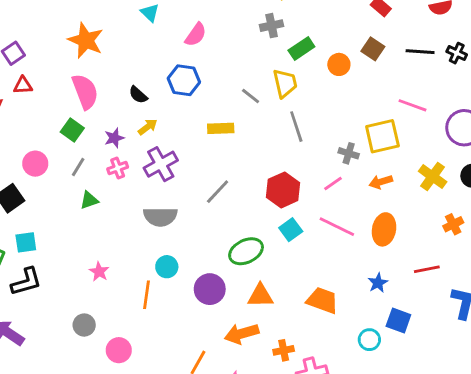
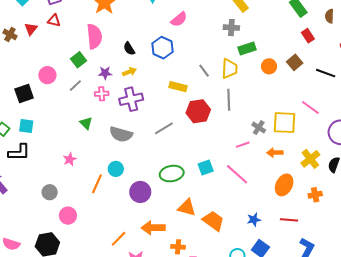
red hexagon: (283, 190) -> (198, 111), moved
green triangle: (89, 200) -> (86, 123), moved, turned 48
orange ellipse: (384, 229) -> (284, 185), moved
orange triangle: (260, 296) -> (187, 208), moved

